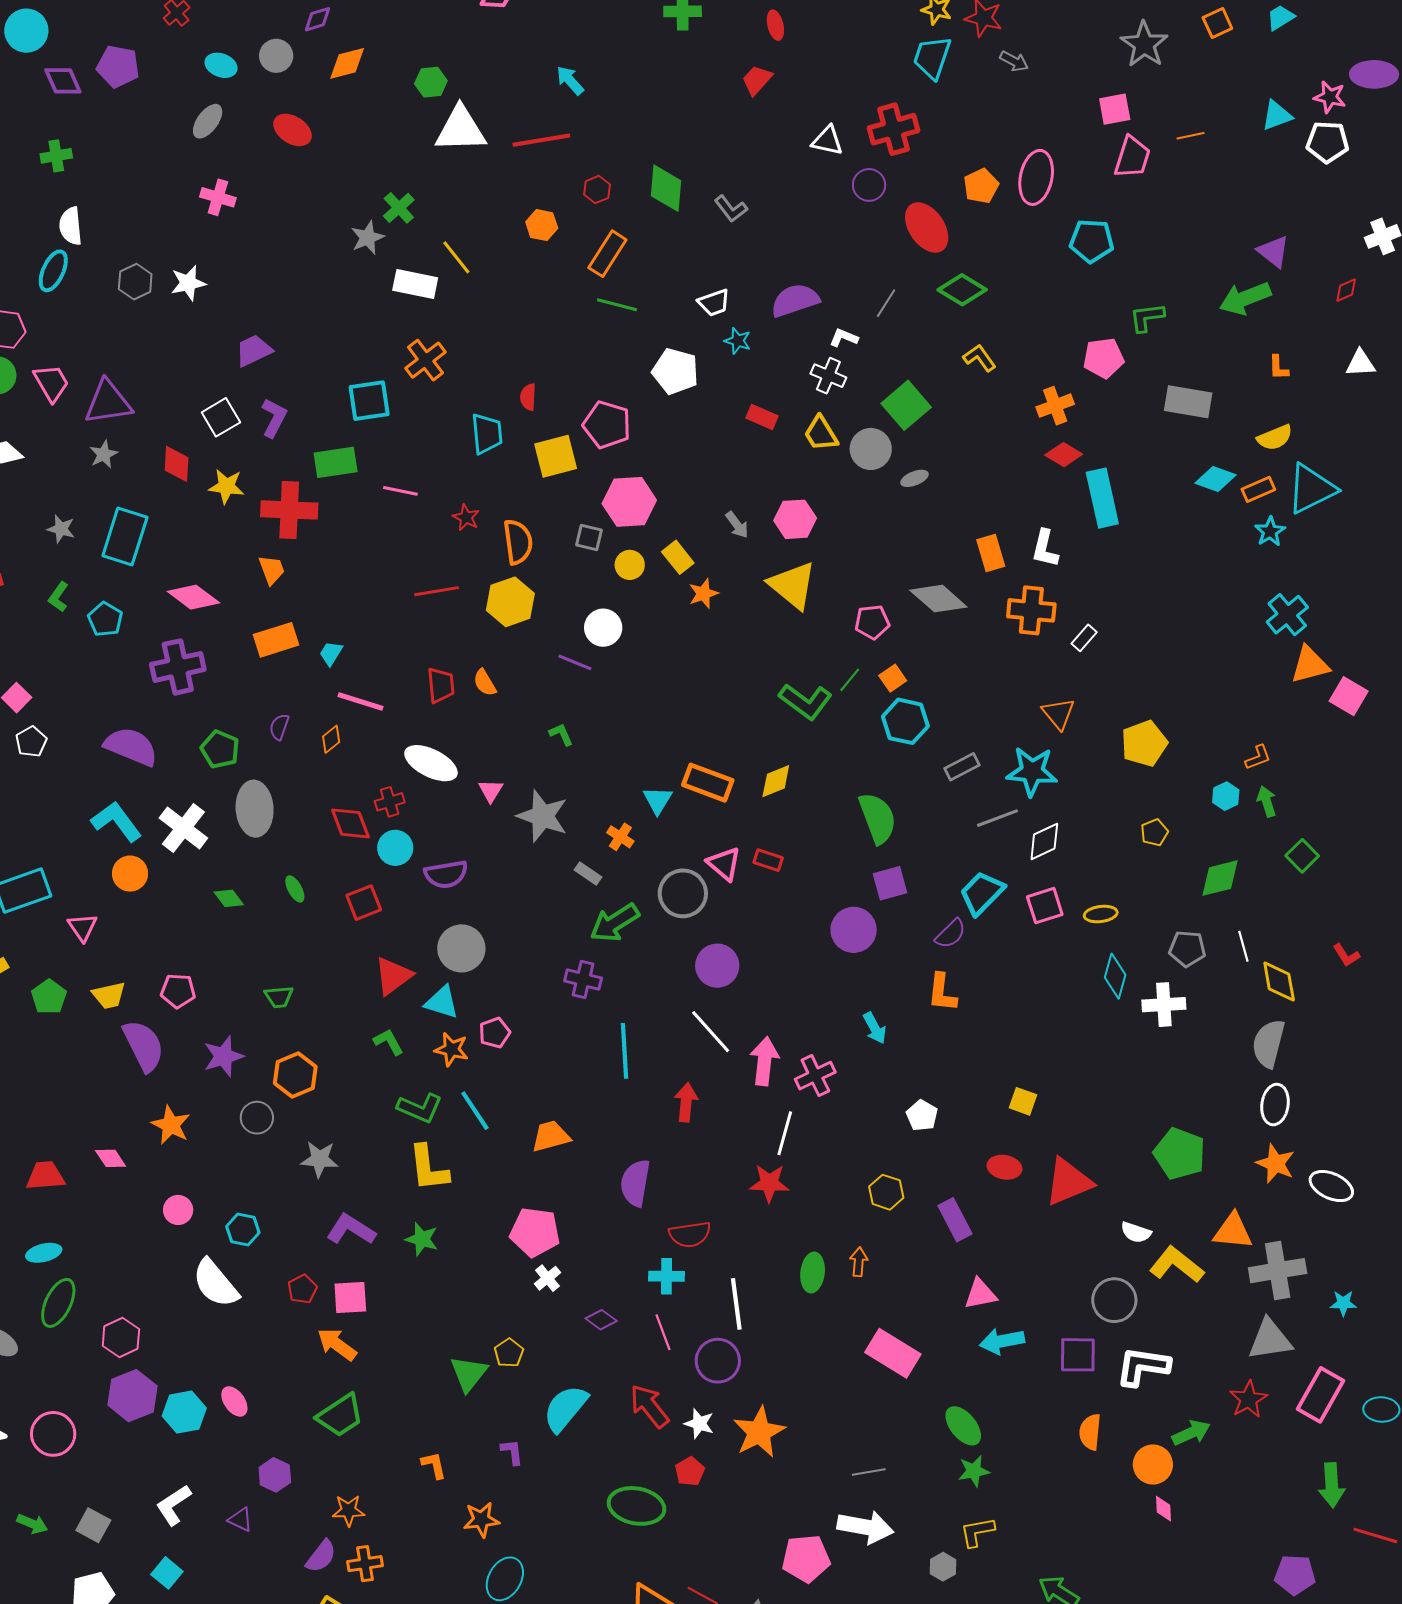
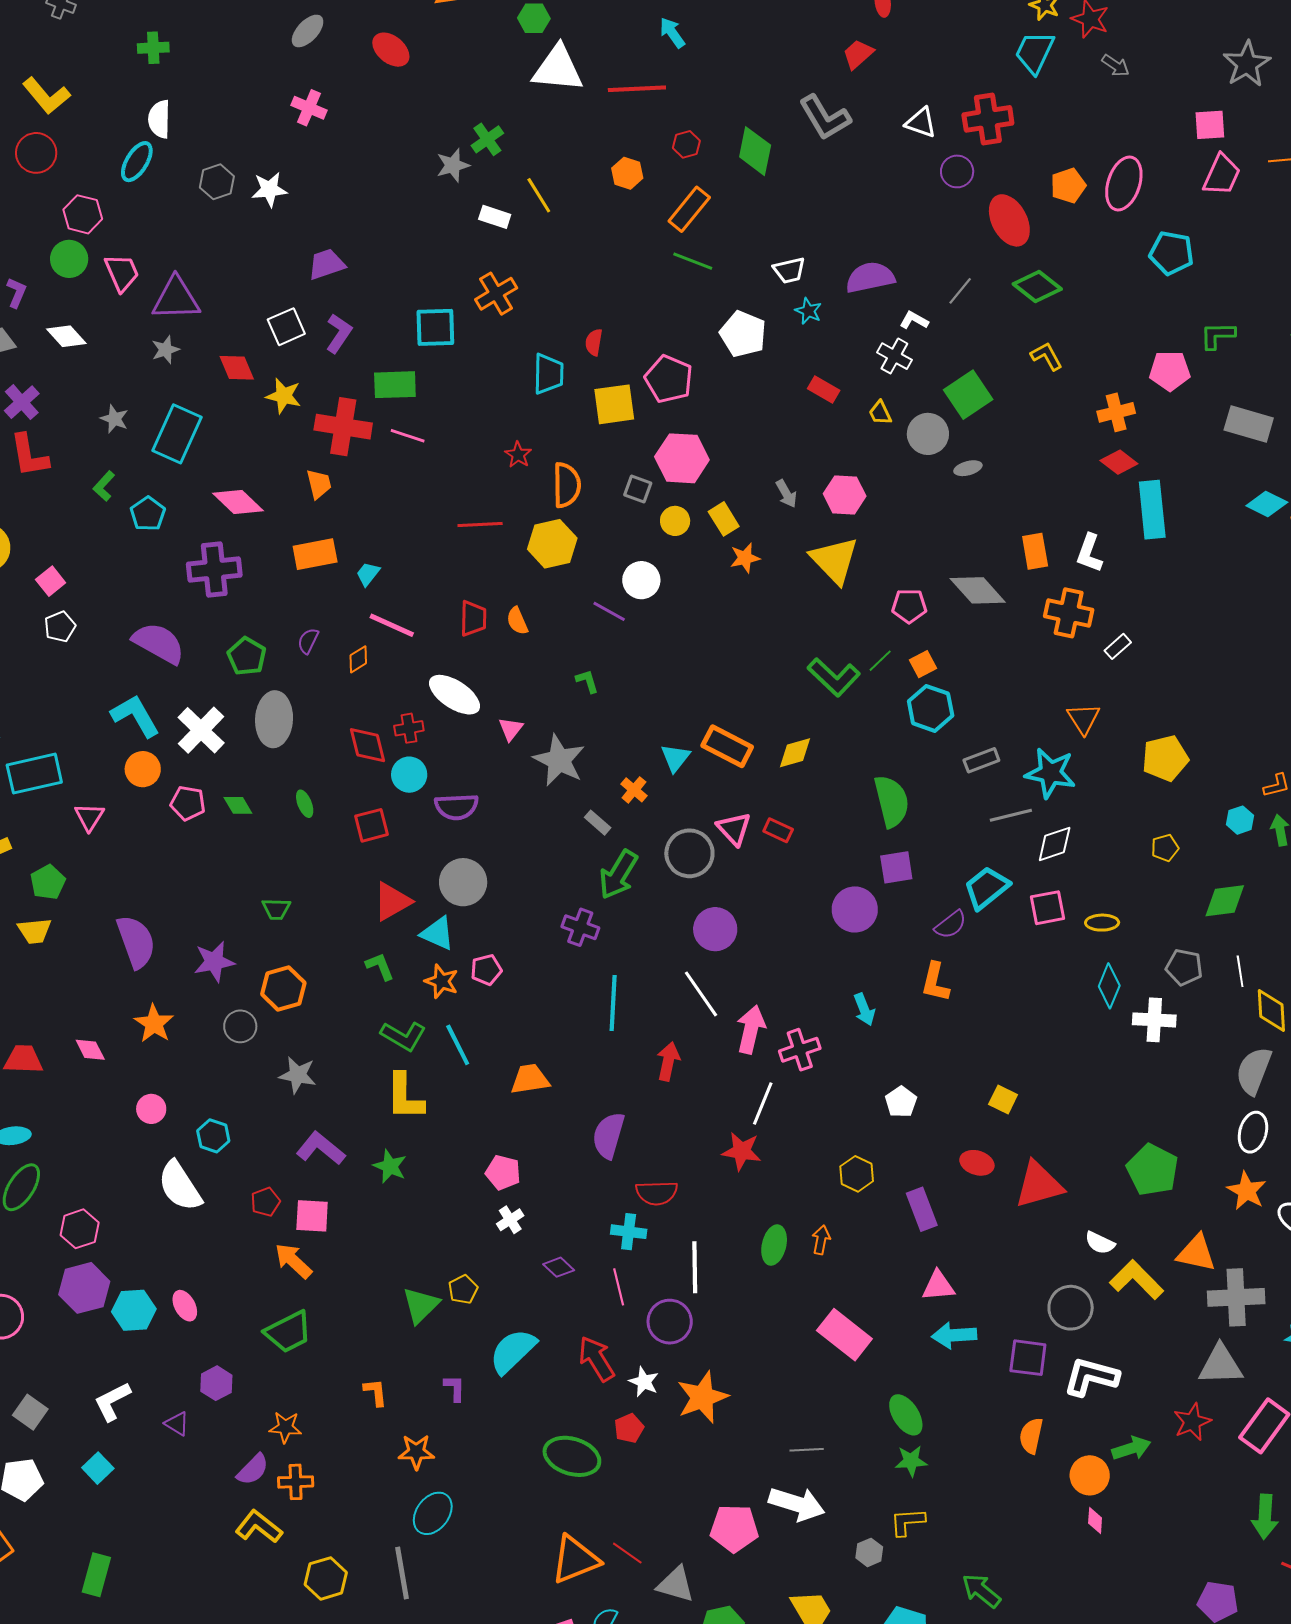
gray L-shape: (731, 209) -> (825, 117), moved, size x1.6
white rectangle: (415, 284) -> (495, 217), size x0.7
yellow trapezoid: (821, 434) -> (880, 413), size x0.7
red diamond: (177, 464) -> (237, 368), turned -33
pink line: (400, 491) -> (408, 436), moved
green arrow: (615, 923) -> (618, 875), turned -33
pink pentagon: (178, 991) -> (188, 803), moved
yellow trapezoid: (109, 995) -> (35, 931), moved
pink pentagon: (535, 1232) -> (503, 1172), size x0.7

